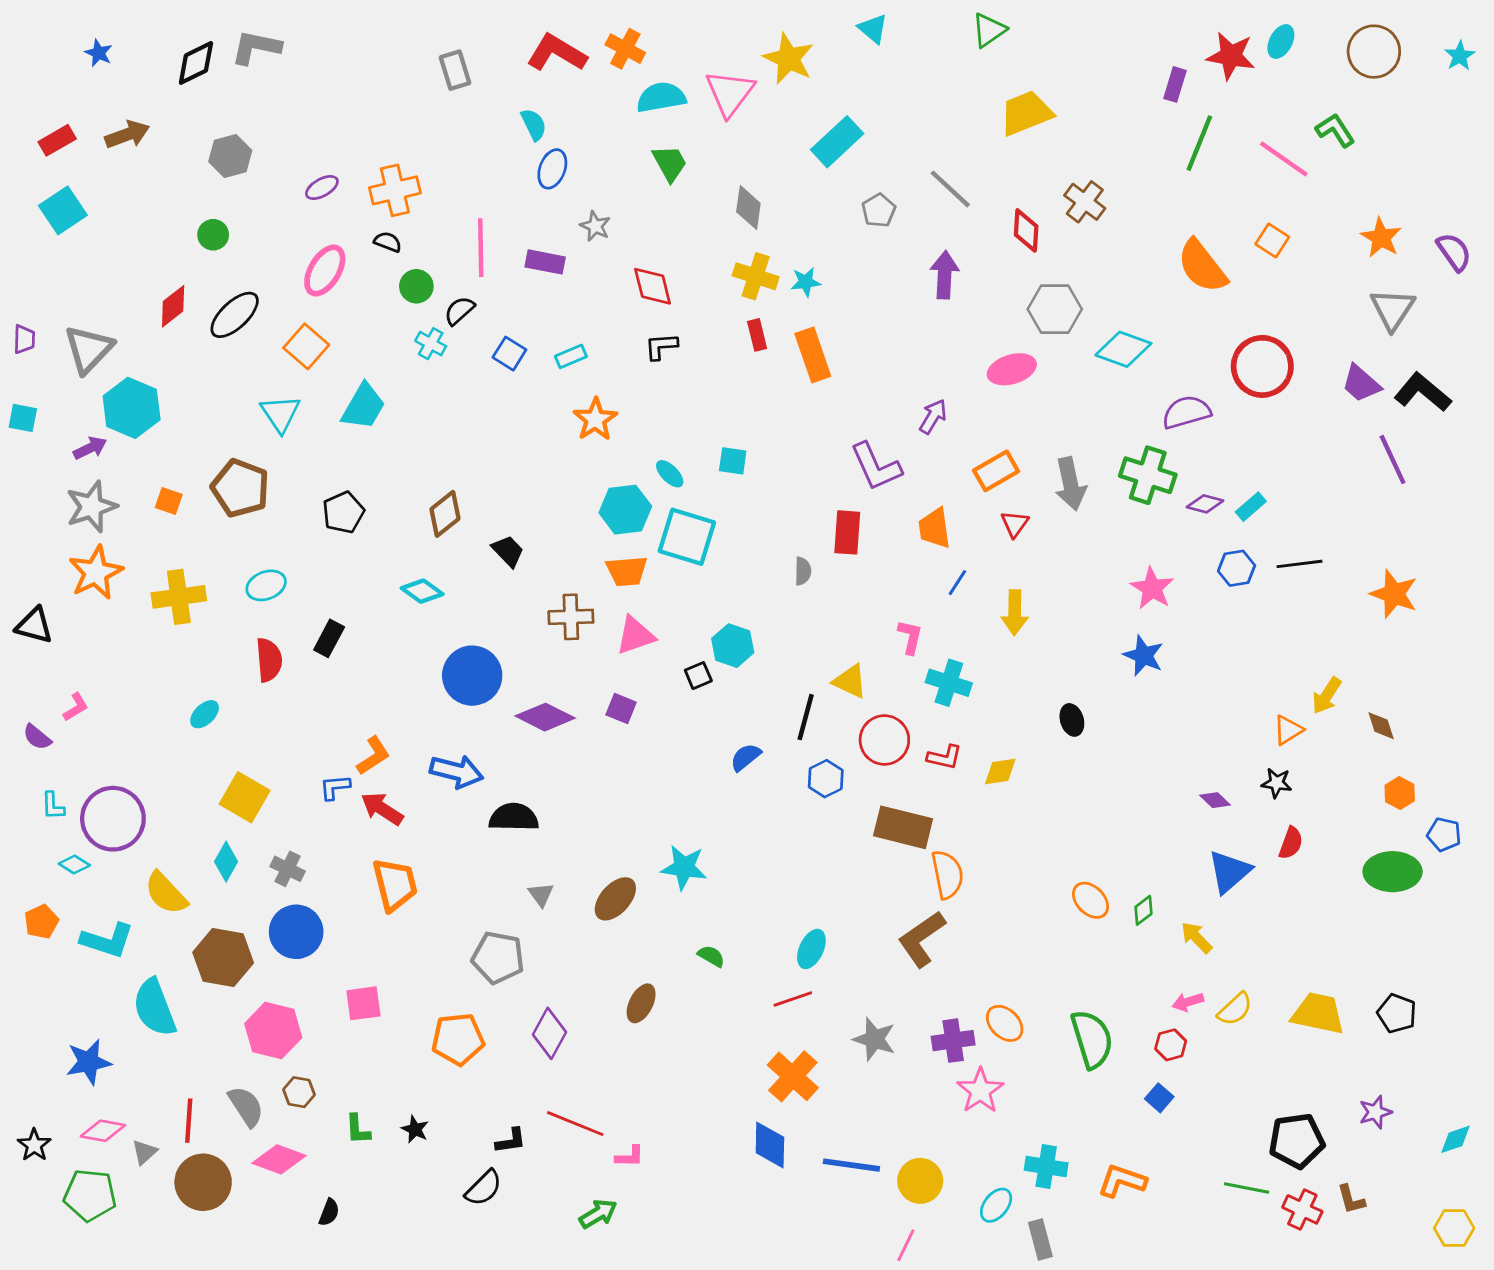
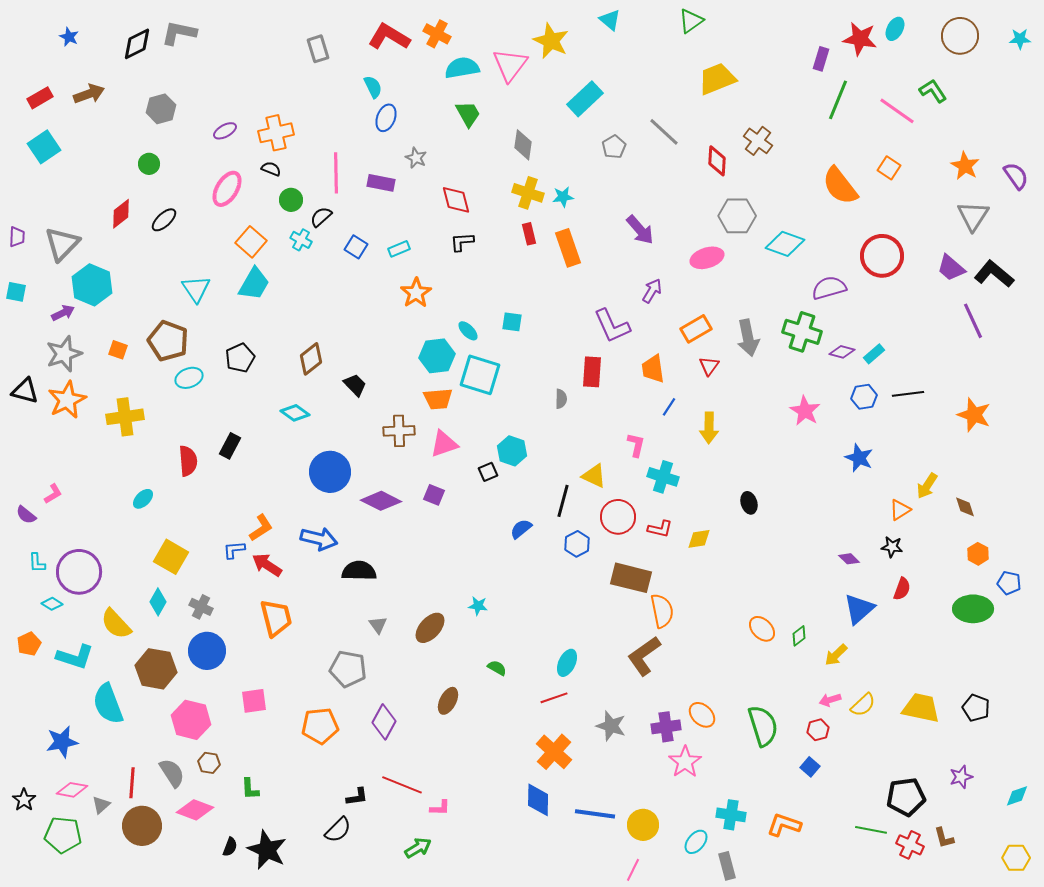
cyan star: (1460, 56) -> (1020, 39), turned 30
purple arrow: (945, 275) -> (640, 230), moved, turned 136
black ellipse: (235, 315) -> (164, 220), size x0.7
orange square: (306, 346) -> (251, 242), moved
cyan ellipse: (266, 585) -> (189, 378), moved
black triangle: (34, 625) -> (25, 391), moved
blue star: (1143, 656) -> (859, 458), moved
cyan star: (684, 867) -> (478, 606), size x0.6
yellow arrow: (1196, 938) -> (836, 655), turned -90
black star: (415, 1129) -> (267, 850), moved, size x2.0

